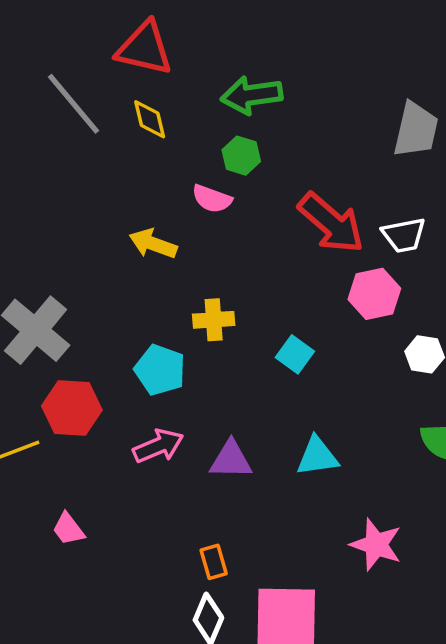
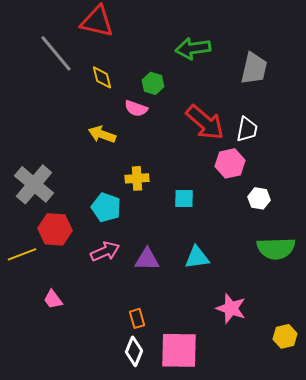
green arrow: (252, 95) -> (193, 48), moved
yellow diamond: (150, 119) -> (102, 77), moved
white trapezoid: (404, 235) -> (247, 129), turned -68
cyan square: (295, 354) -> (184, 198), turned -35

